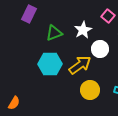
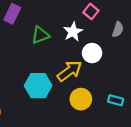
pink square: (108, 16) -> (91, 11), moved
cyan hexagon: (50, 64) -> (38, 86), moved

